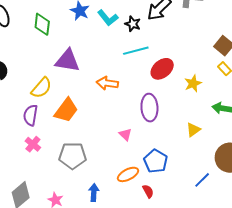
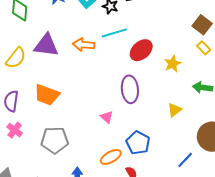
orange arrow: (107, 83) -> (84, 45), moved
yellow semicircle: (41, 88) -> (16, 58), moved
orange trapezoid: (66, 110) -> (47, 95), turned 76

